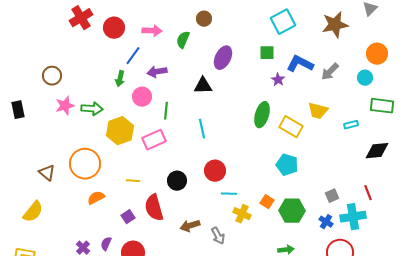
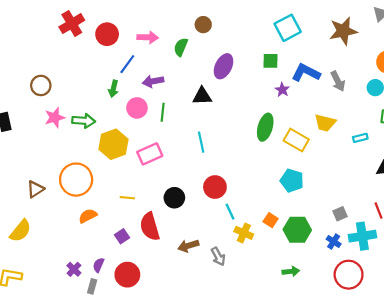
gray arrow: (330, 72) -> (338, 81), turned -72
green line: (166, 111) -> (163, 112), moved
brown triangle: (47, 173) -> (35, 189), turned 48
cyan line: (229, 194) -> (230, 212), turned 63

